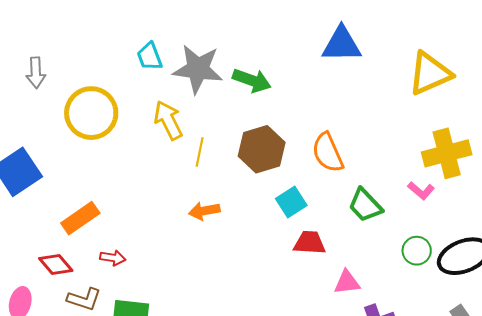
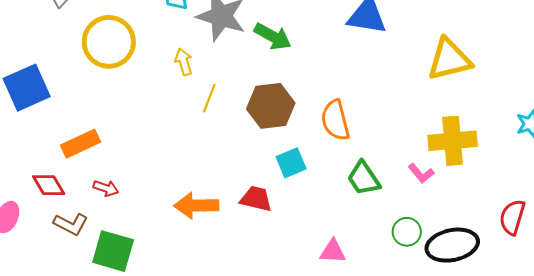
yellow arrow: (168, 120) -> (184, 62), size x0.7
orange arrow: (204, 211) -> (196, 206), moved, size x1.4
red trapezoid: (310, 243) -> (256, 199), moved

